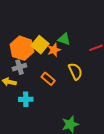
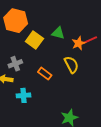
orange hexagon: (22, 48) -> (16, 21), moved
orange star: (54, 50) -> (79, 43), moved

